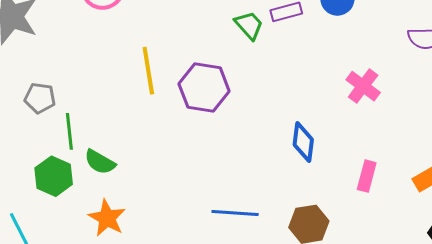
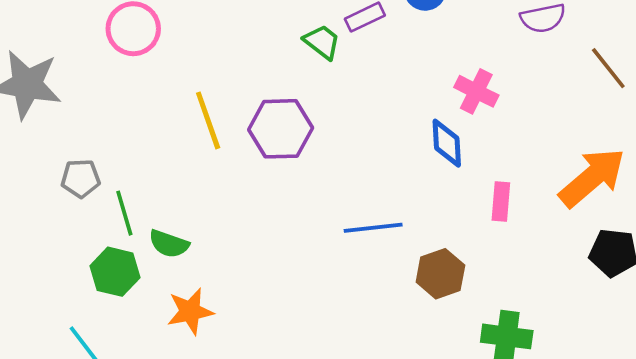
blue diamond: (303, 142) -> (447, 143), moved
blue line: (235, 213) -> (373, 228), moved
orange star: (107, 218) -> (190, 311), turned -30

